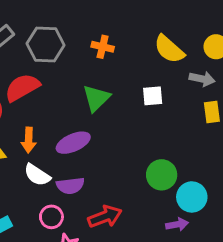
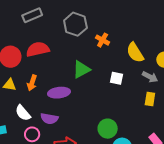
gray hexagon: (46, 44) -> (75, 24), moved
orange cross: (103, 47) -> (103, 40), moved
white semicircle: (37, 175) -> (23, 113), moved

